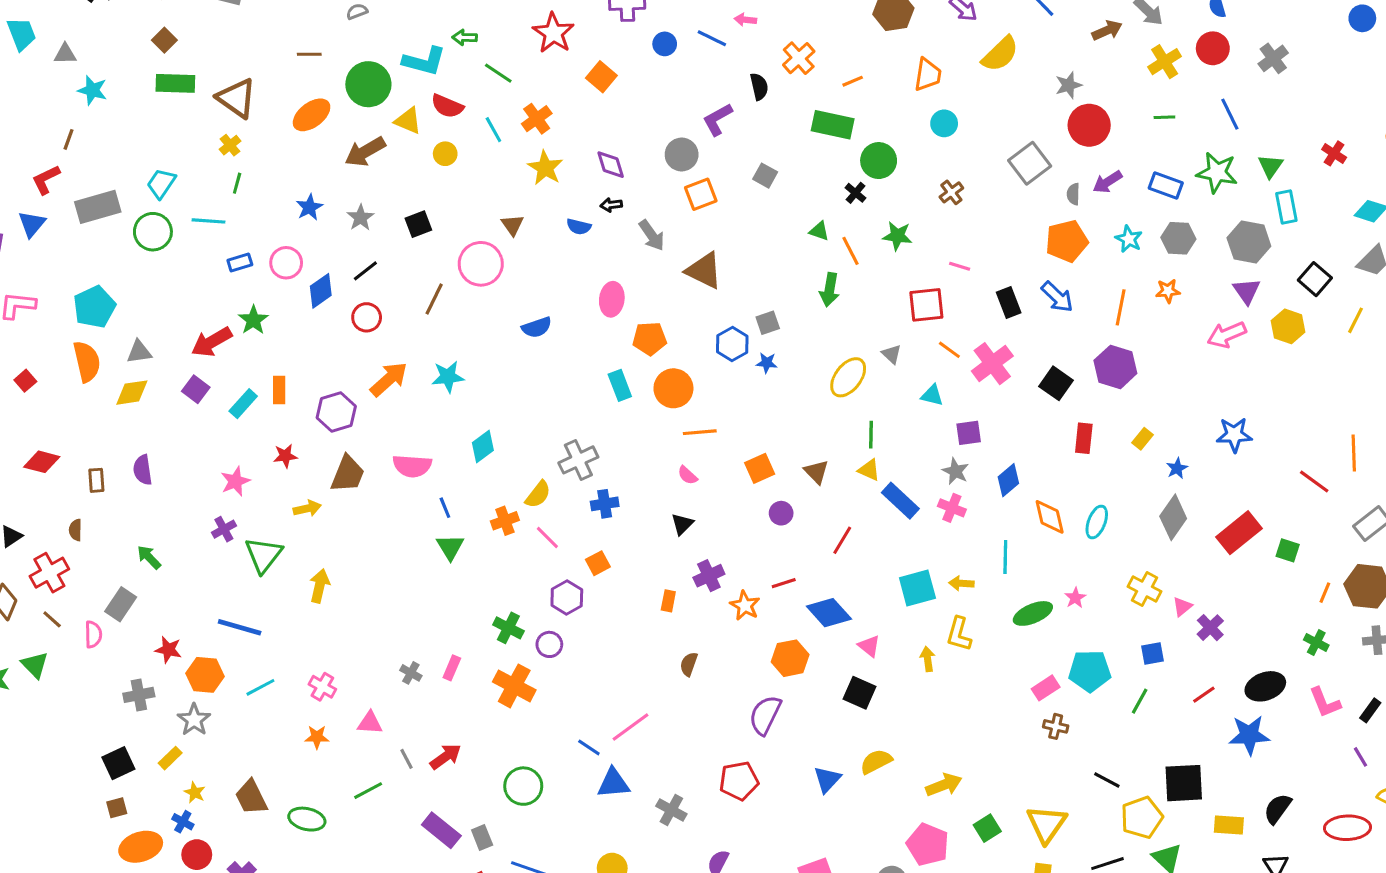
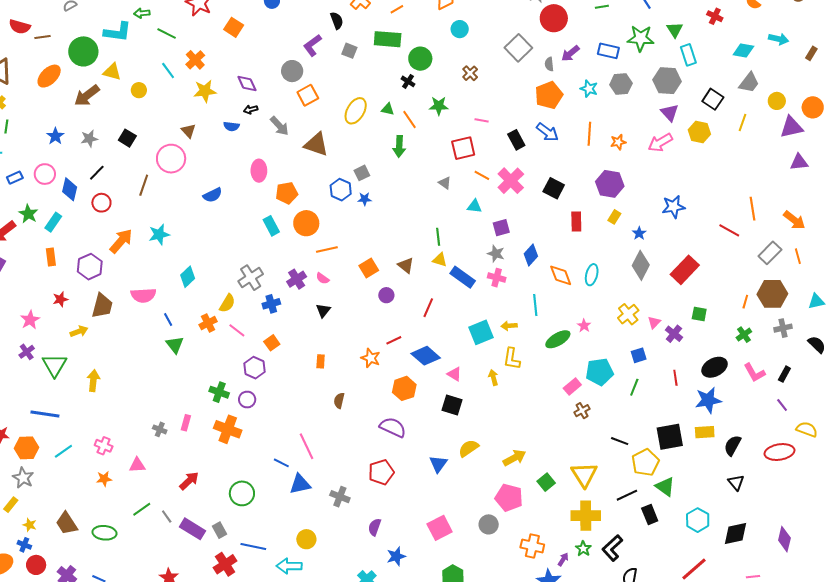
red semicircle: (447, 106) -> (20, 27), moved
yellow star: (545, 168) -> (205, 91), turned -30
gray square: (765, 176) -> (349, 51), moved
gray star: (360, 218) -> (89, 139), turned 30
black square: (418, 224) -> (127, 138), turned -30
blue diamond: (321, 291) -> (70, 189), turned -35
orange star: (1168, 291) -> (618, 142), moved
purple hexagon: (1115, 367) -> (610, 184), moved
yellow ellipse: (848, 377) -> (356, 111), moved
cyan rectangle: (243, 404) -> (53, 222), moved
green square: (1288, 550) -> (699, 314), moved
purple cross: (709, 576) -> (297, 279), moved
yellow cross: (1145, 589) -> (628, 314), turned 30
green cross: (1316, 643) -> (744, 335), turned 35
red line: (1204, 695) -> (675, 378), turned -56
purple semicircle: (765, 715) -> (393, 427), turned 96
brown cross: (1056, 726) -> (582, 411), turned -35
pink line: (631, 727) -> (307, 446), turned -72
gray line: (407, 759) -> (167, 517), moved
yellow rectangle: (1229, 825) -> (705, 432), moved

